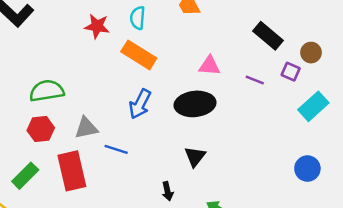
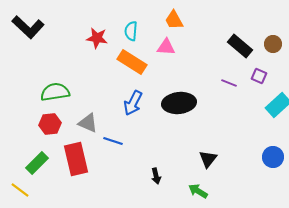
brown circle: (311, 53) -> (273, 44), moved
pink triangle: (209, 66) -> (166, 47), moved
gray triangle: (86, 128) -> (88, 123), turned 35
black triangle: (195, 157) -> (208, 159), moved

